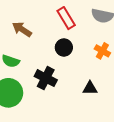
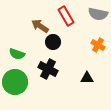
brown arrow: (22, 29) -> (40, 26), moved
black circle: (64, 47) -> (53, 42), moved

